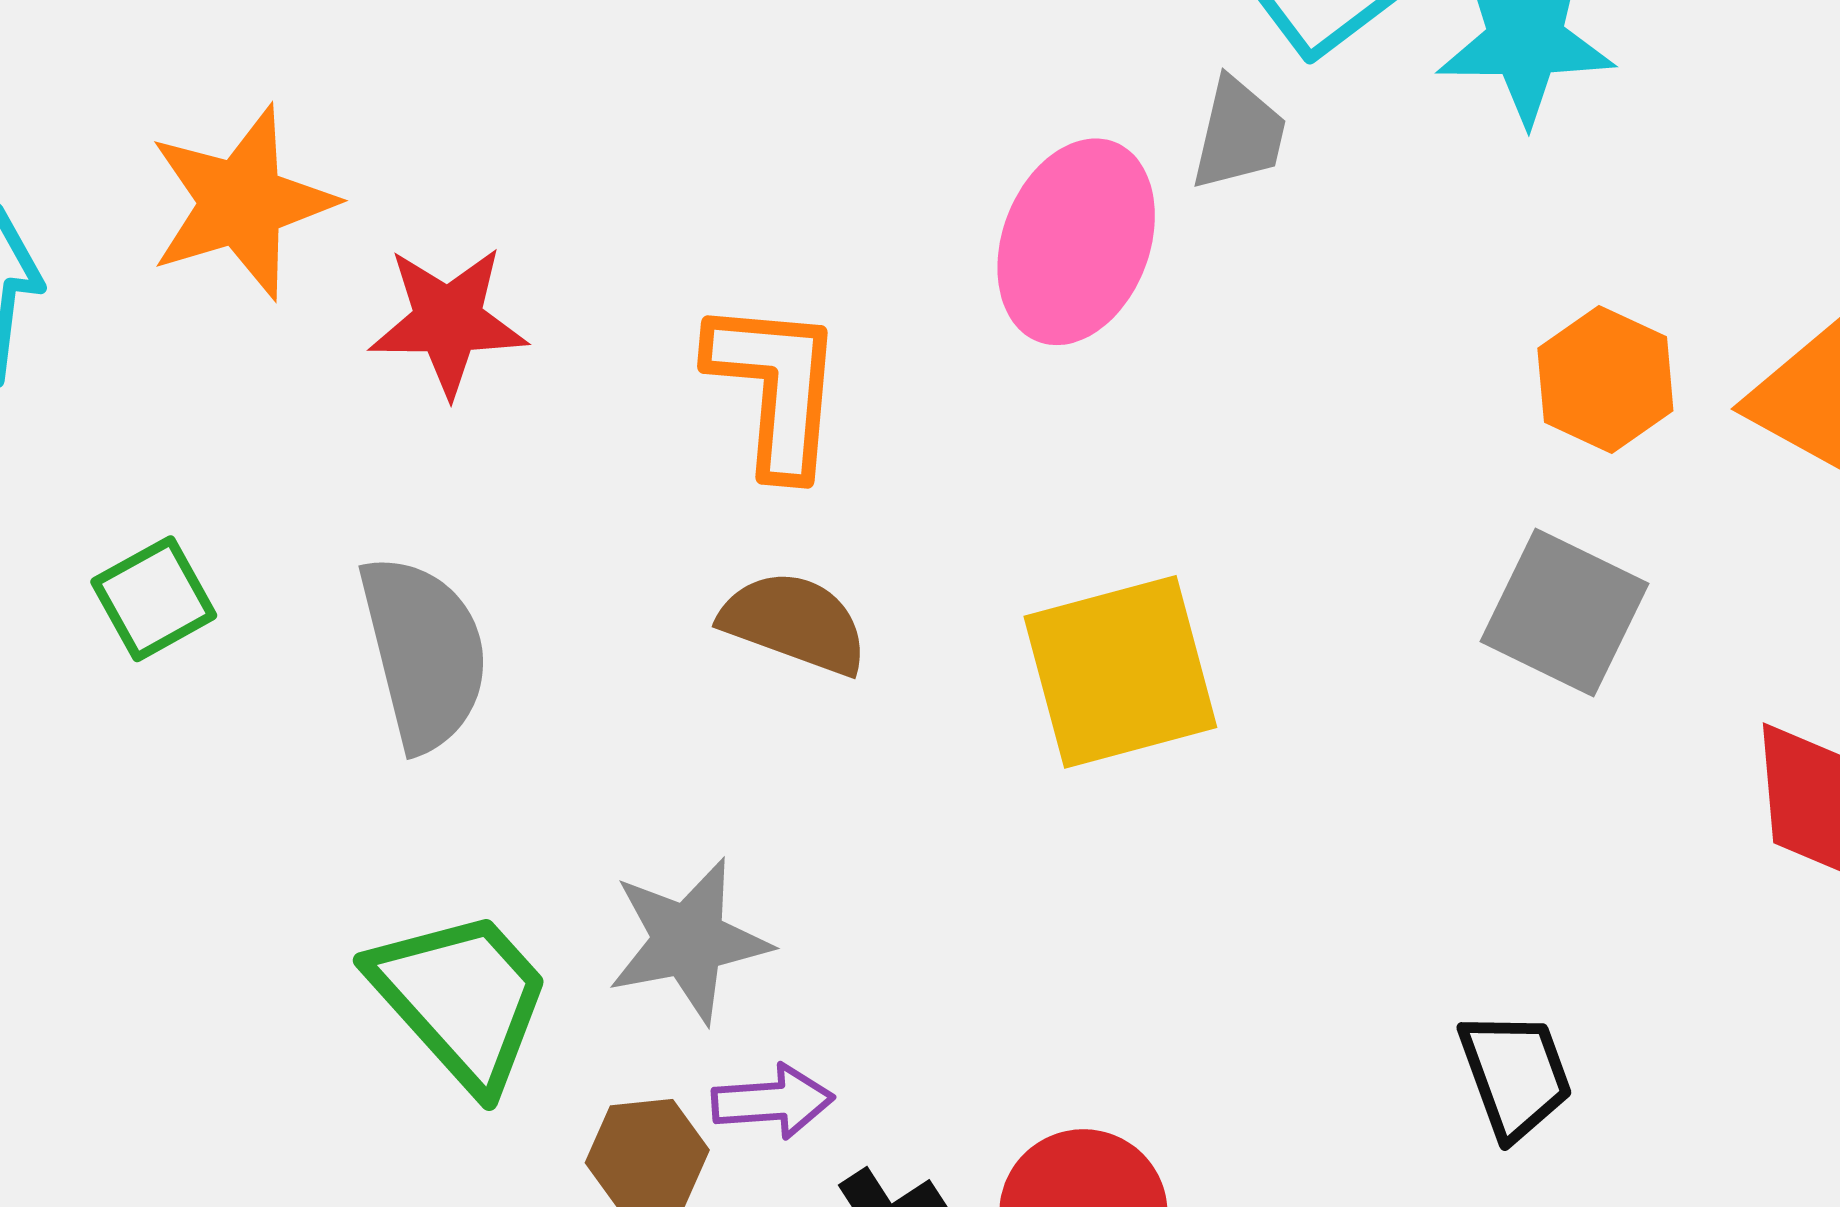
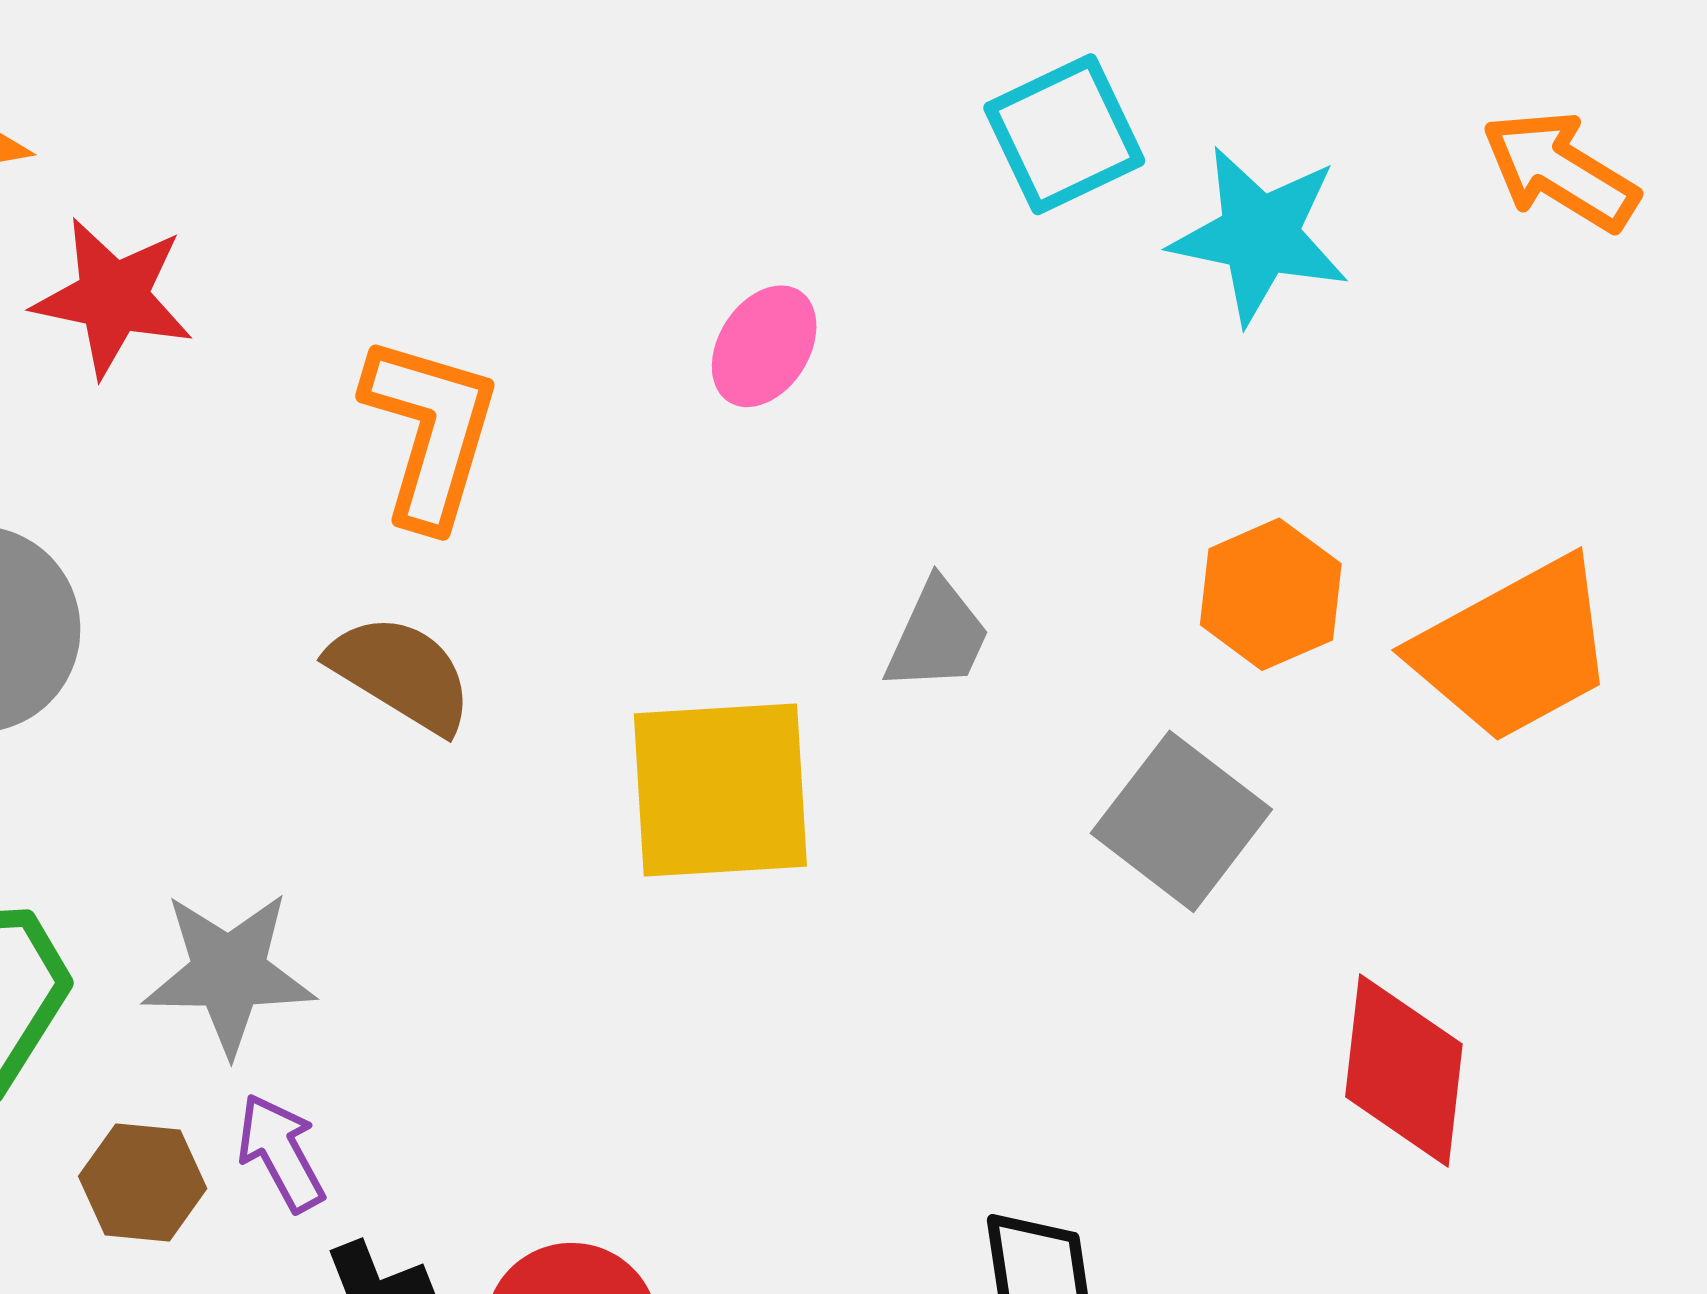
gray trapezoid: (1239, 134) -> (938, 636), moved
pink ellipse: (1076, 242) -> (764, 346), size x0.6
purple arrow: (773, 1101) -> (281, 1153), turned -126

